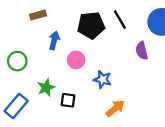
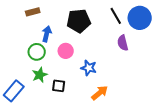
black line: (120, 20) -> (116, 16), moved
green circle: (17, 61) -> (37, 52), moved

